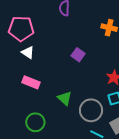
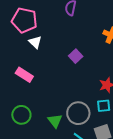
white triangle: (28, 52) -> (35, 42), moved
green triangle: (65, 98) -> (55, 121), moved

